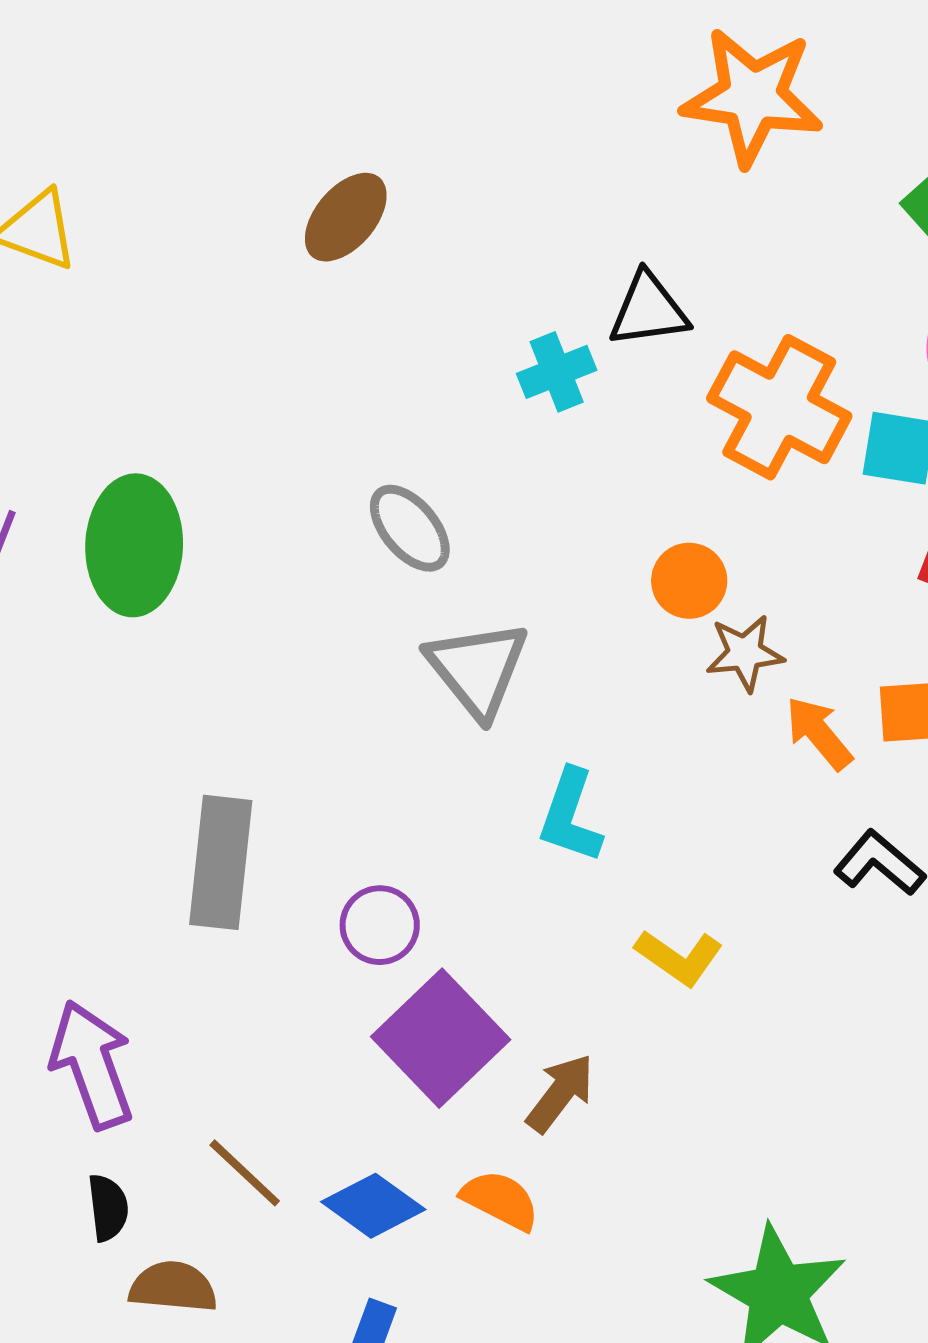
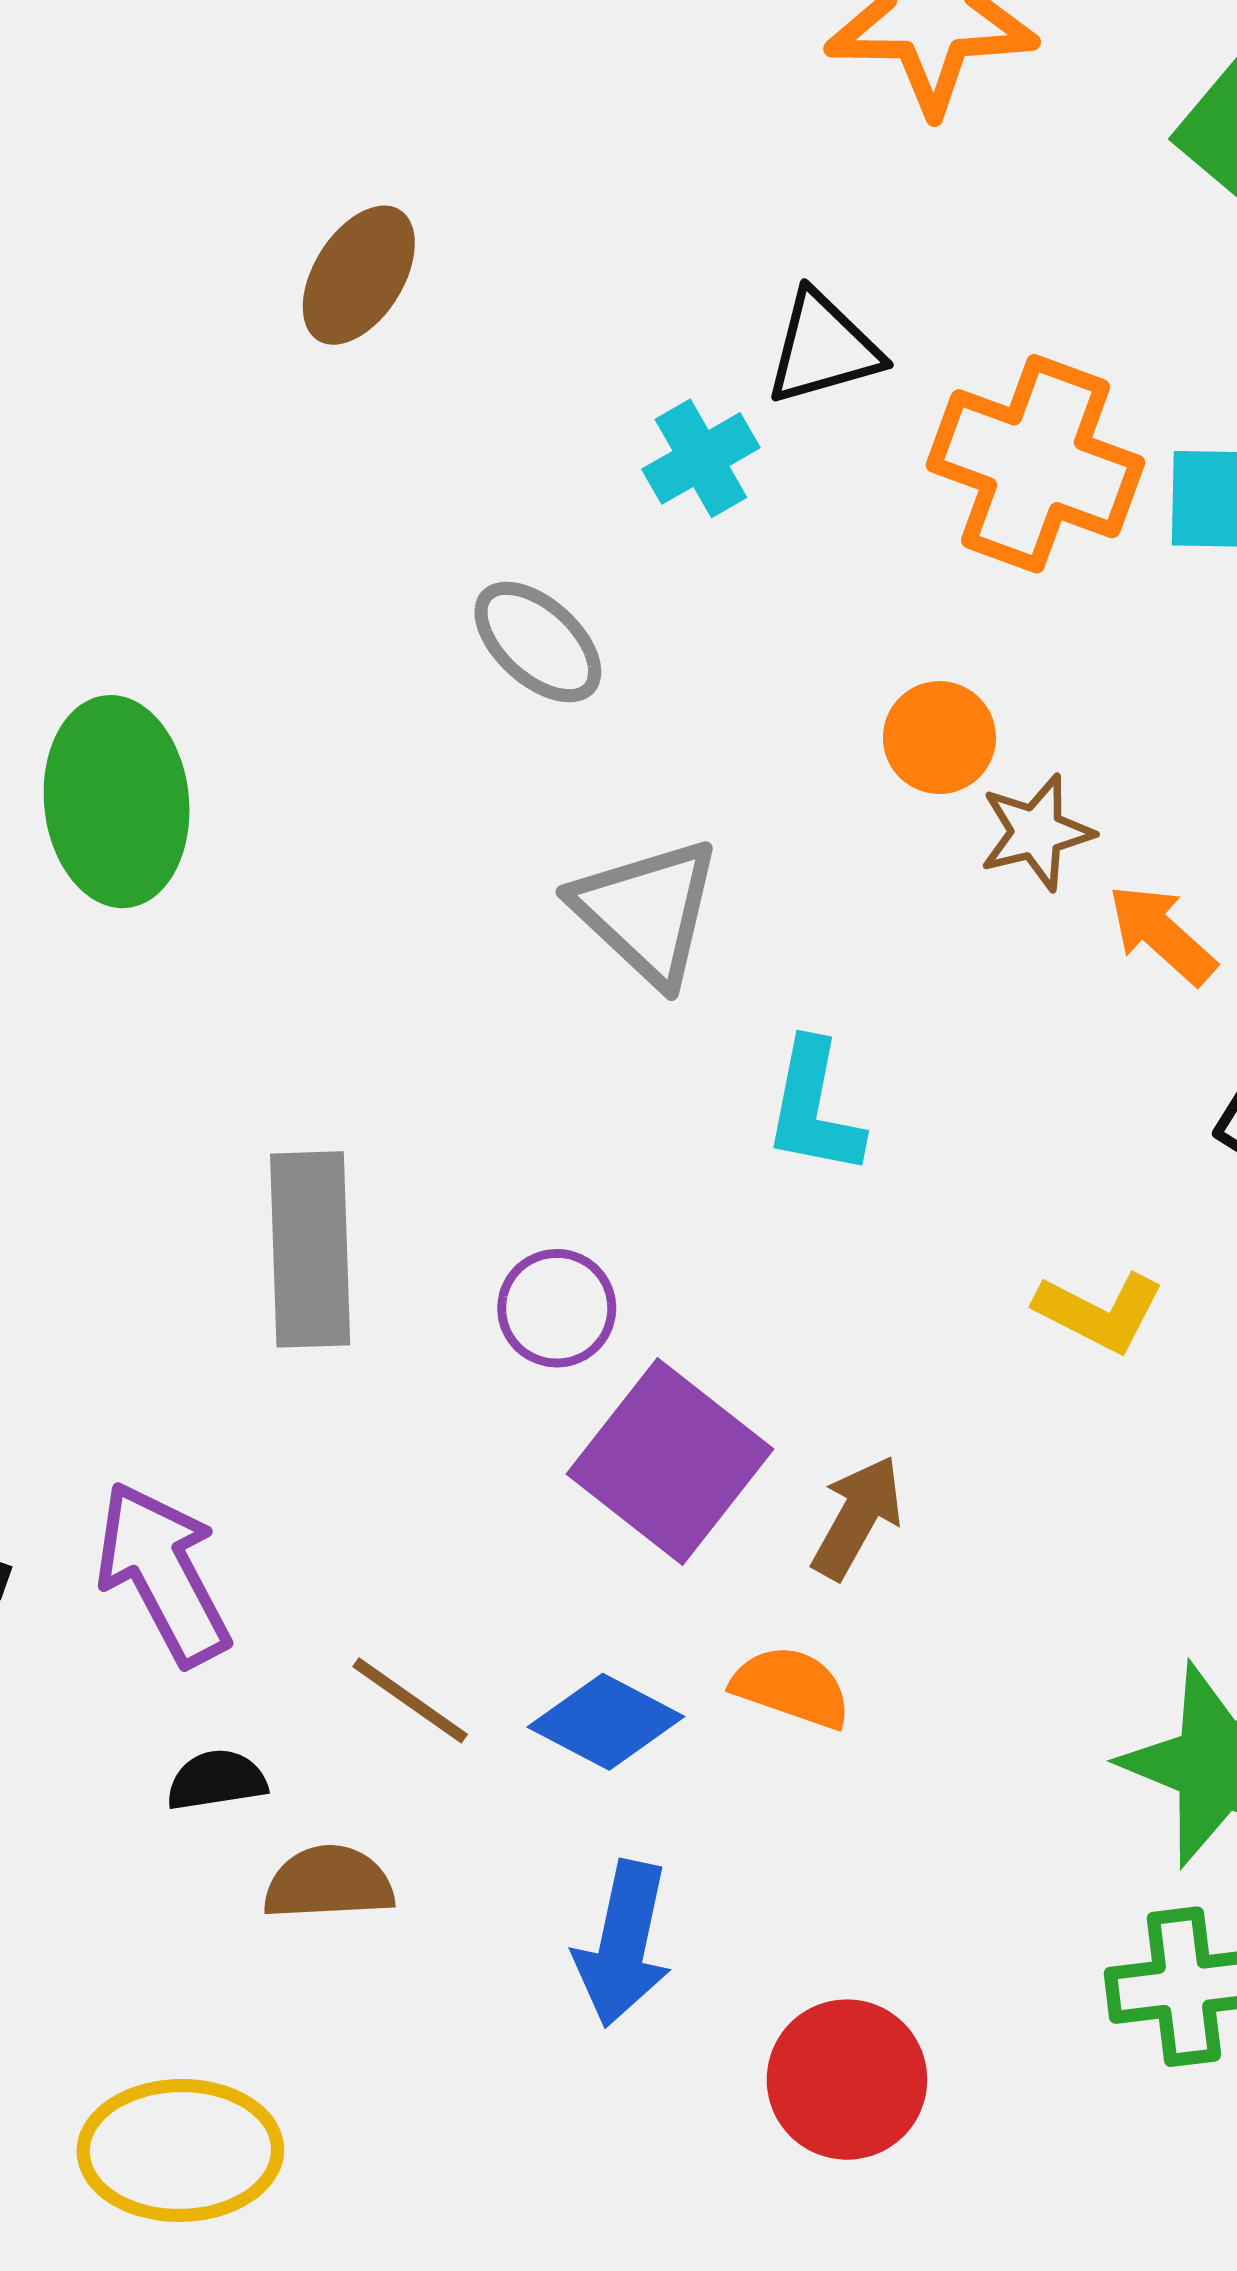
gray ellipse: (410, 528) -> (538, 642), moved
yellow L-shape: (679, 957) -> (1099, 1312), moved
black semicircle: (108, 1208) -> (217, 1780), turned -84

